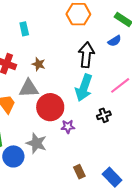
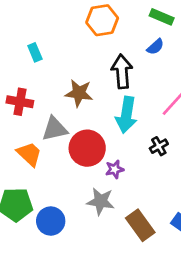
brown star: (39, 64) -> (79, 93), moved, size x1.5
gray star: (36, 143) -> (101, 201), moved
brown rectangle: (79, 172) -> (140, 225), size x1.6

